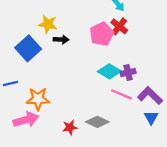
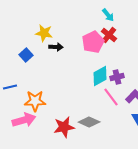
blue square: (28, 48) -> (26, 55), size x0.6
cyan diamond: (109, 71) -> (100, 76), turned -60
pink line: (121, 94) -> (111, 97), turned 30
red star: (70, 127) -> (64, 127), size x1.5

